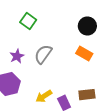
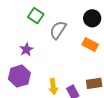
gray semicircle: (43, 54) -> (58, 30), moved
yellow arrow: (44, 96) -> (53, 87), turned -63

